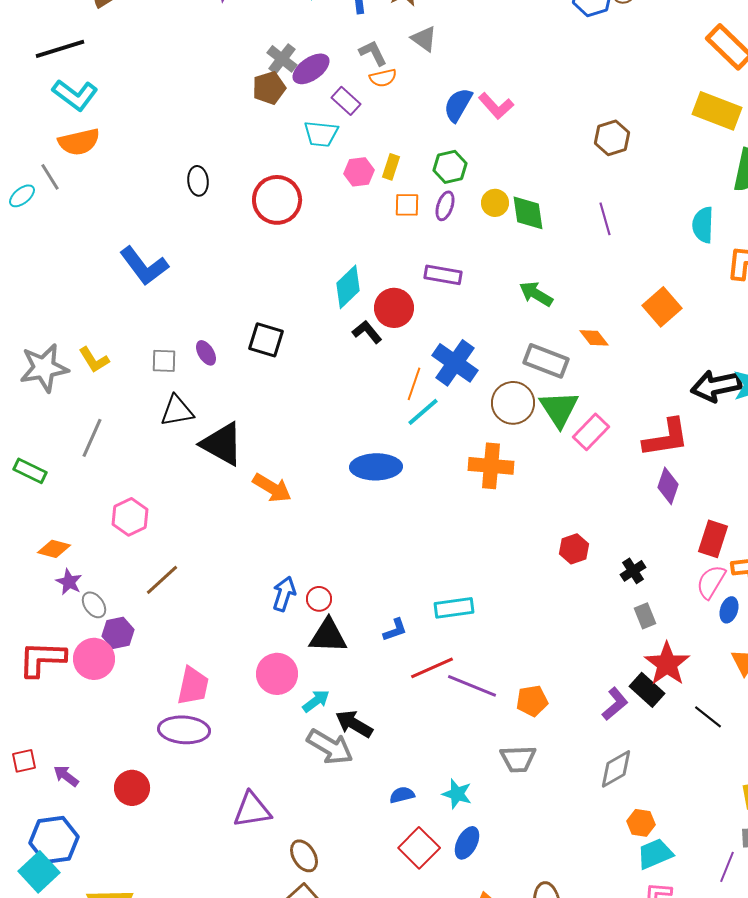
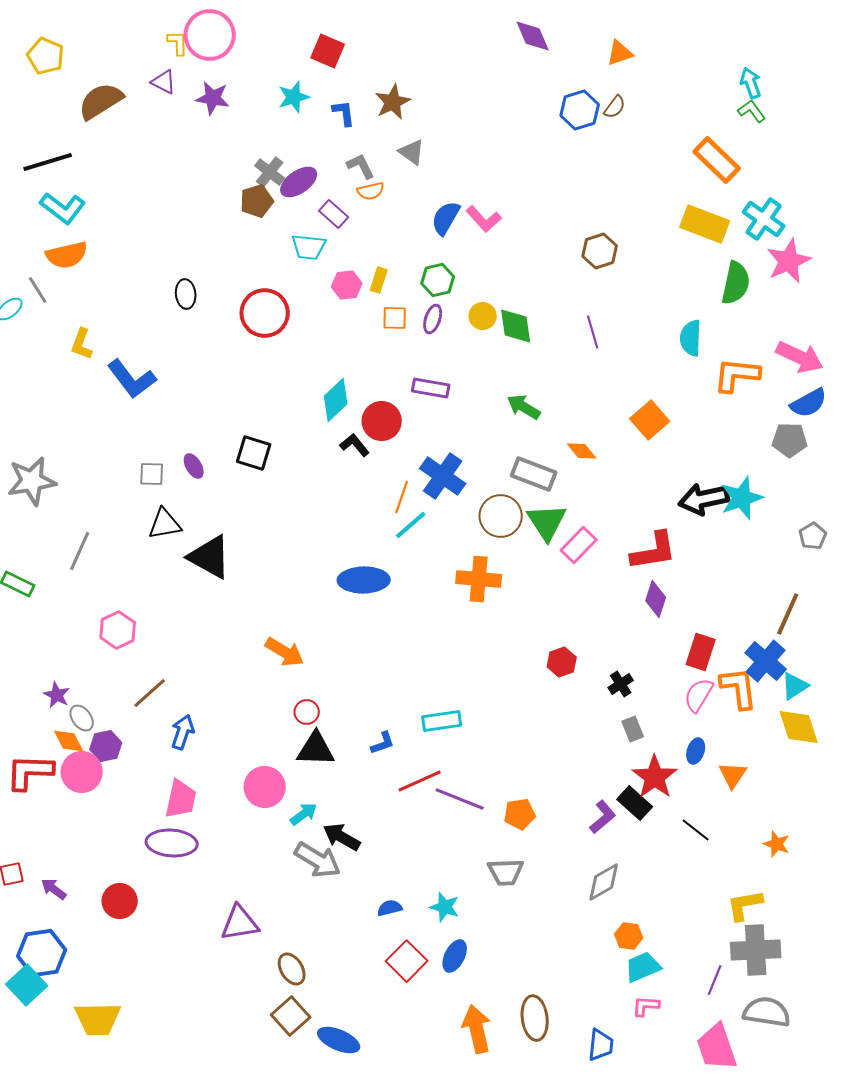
yellow L-shape: (94, 360) -> (82, 344), moved, turned 52
orange arrow: (272, 488) -> (285, 652), moved
orange diamond: (54, 549) -> (69, 741), moved, turned 48
blue arrow: (284, 594) -> (183, 732), moved
blue ellipse: (729, 610) -> (696, 751), moved

